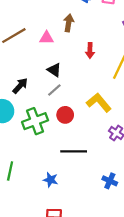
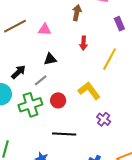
brown arrow: (69, 23) -> (77, 13), moved
black triangle: (54, 70) -> (50, 59), turned -48
gray line: (54, 90) -> (41, 80), moved

